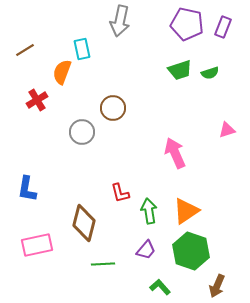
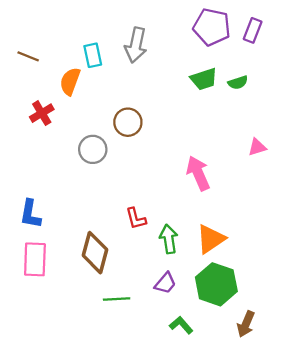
gray arrow: (120, 21) -> (136, 45), moved
brown line: (25, 50) -> (28, 56), turned 54
pink rectangle: (37, 245) -> (35, 259), moved, turned -76

